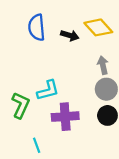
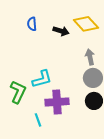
blue semicircle: (37, 27) -> (32, 24), size x0.6
cyan line: (37, 145) -> (38, 120), moved

